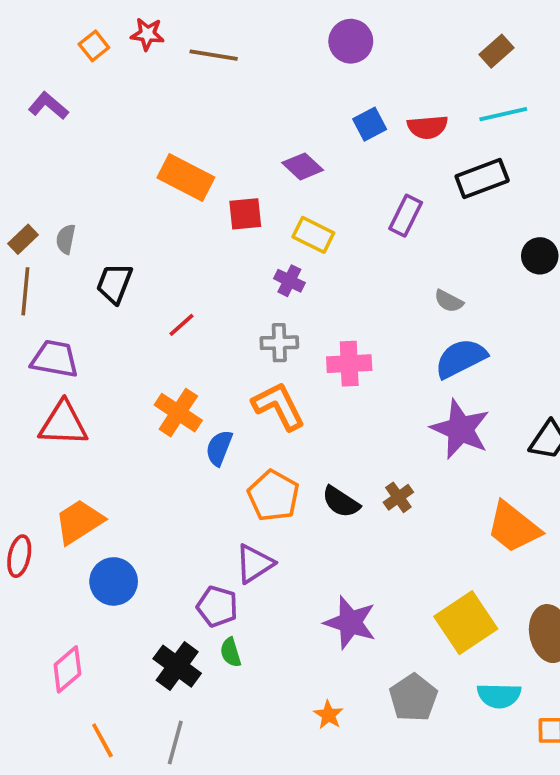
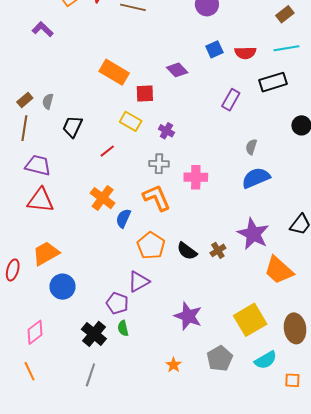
yellow rectangle: (313, 235) -> (131, 121), moved
gray semicircle: (449, 301) -> (251, 147), turned 77
purple star: (460, 429) -> (253, 234), moved
cyan semicircle: (499, 696) -> (266, 360), turned -35
orange line: (102, 740) -> (29, 371), moved

